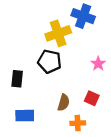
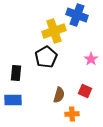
black pentagon: (50, 61) -> (46, 57), turned 30
blue rectangle: (25, 116) -> (13, 100), moved

